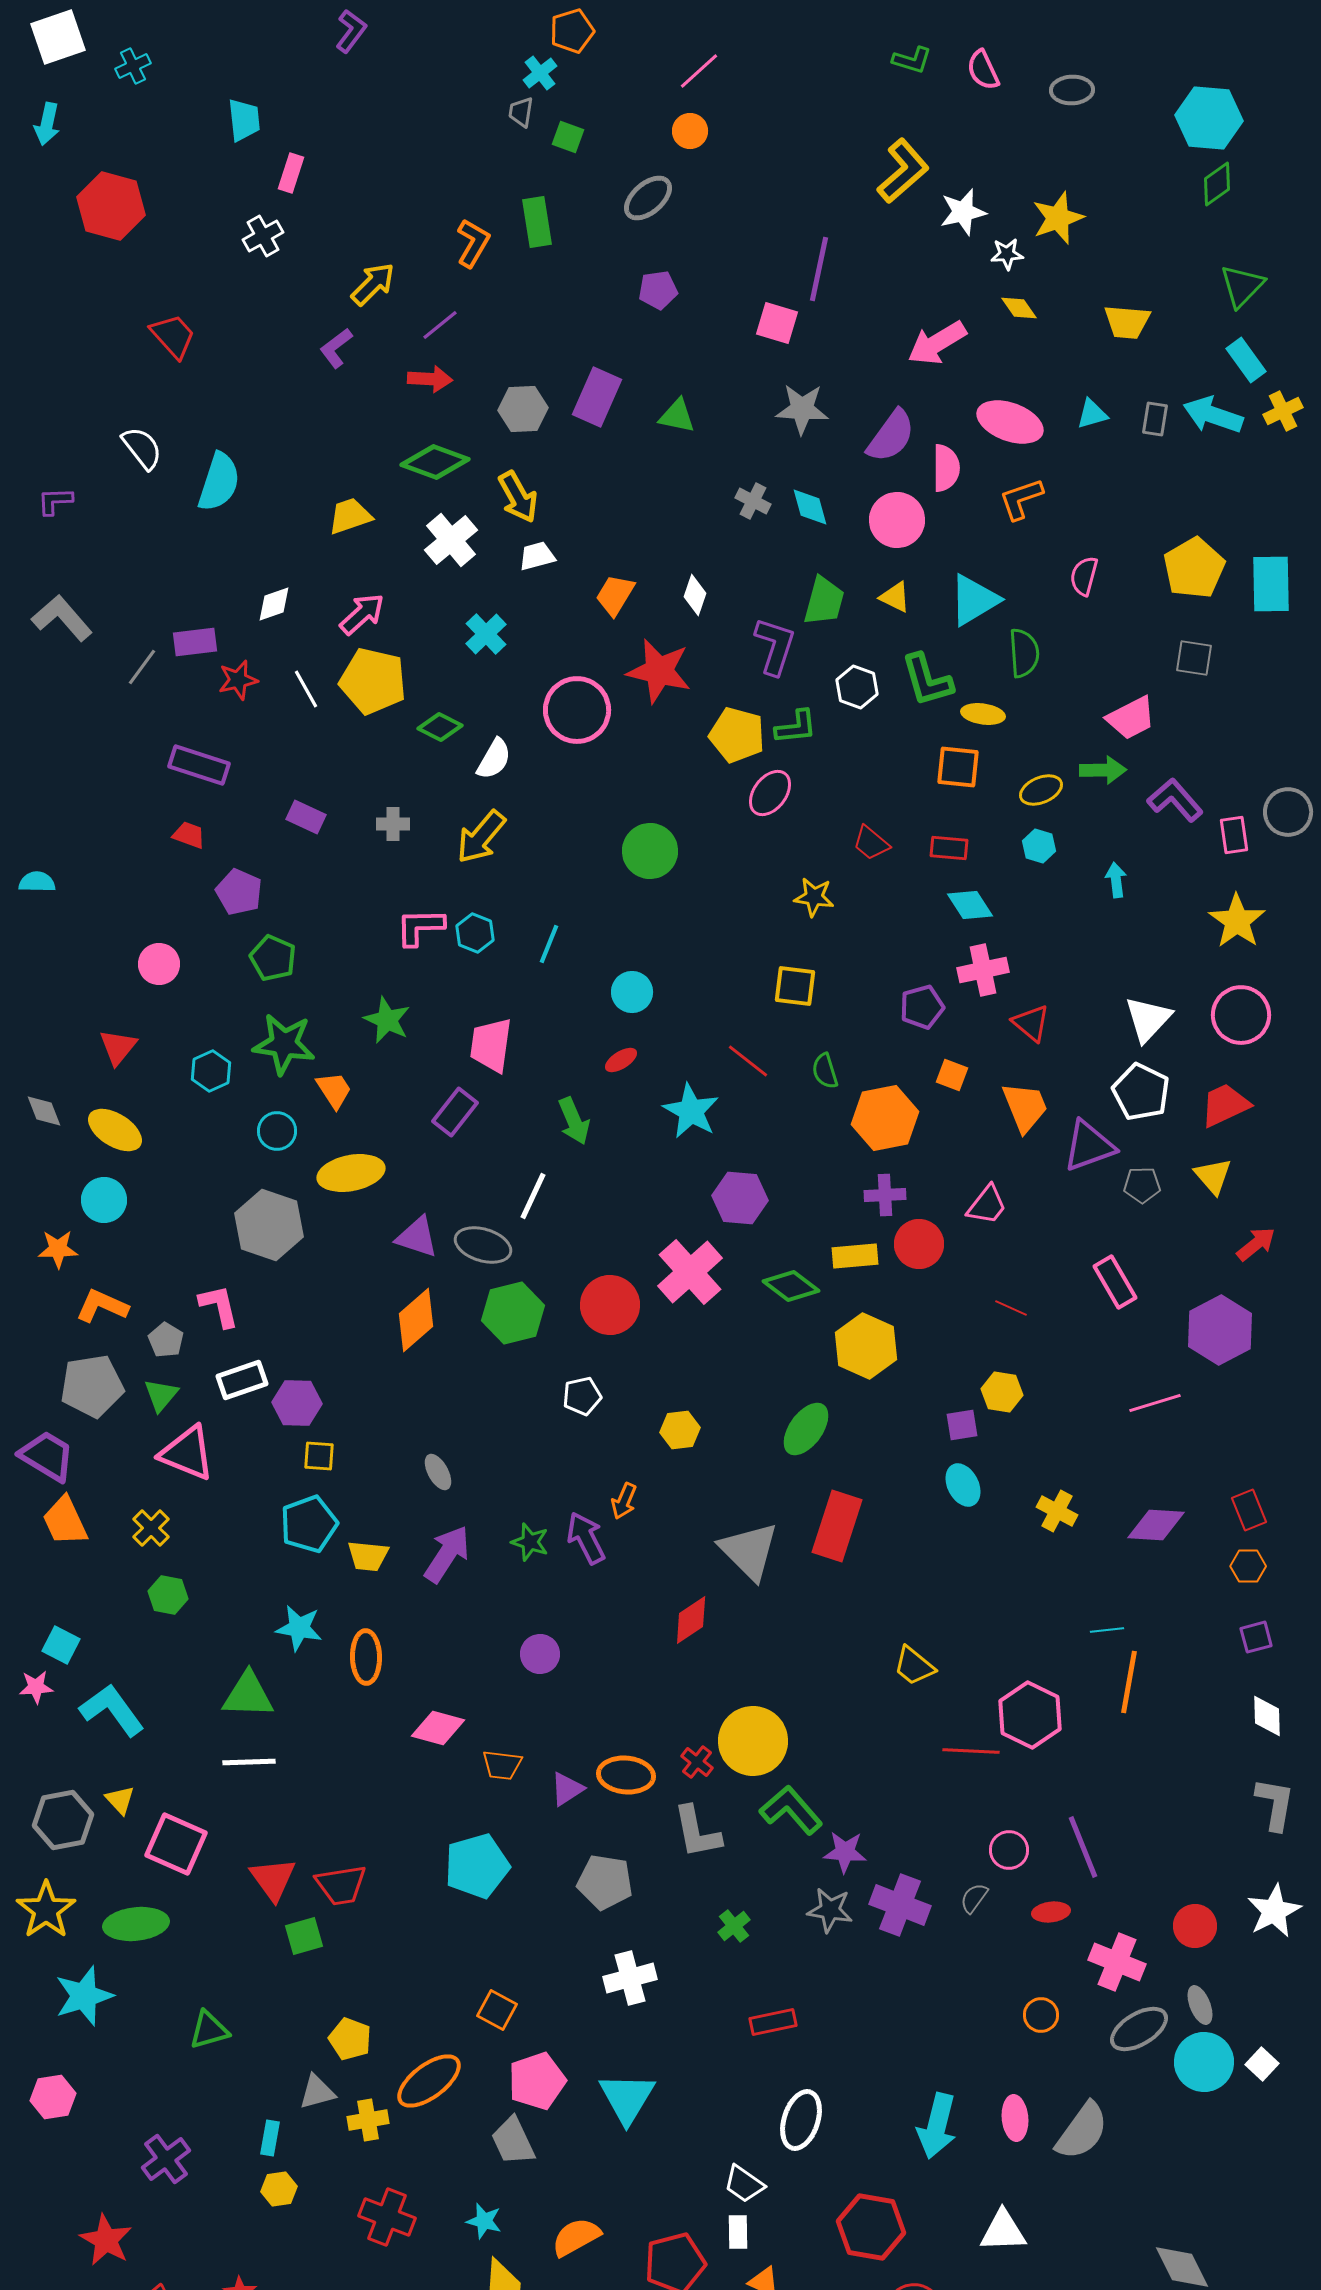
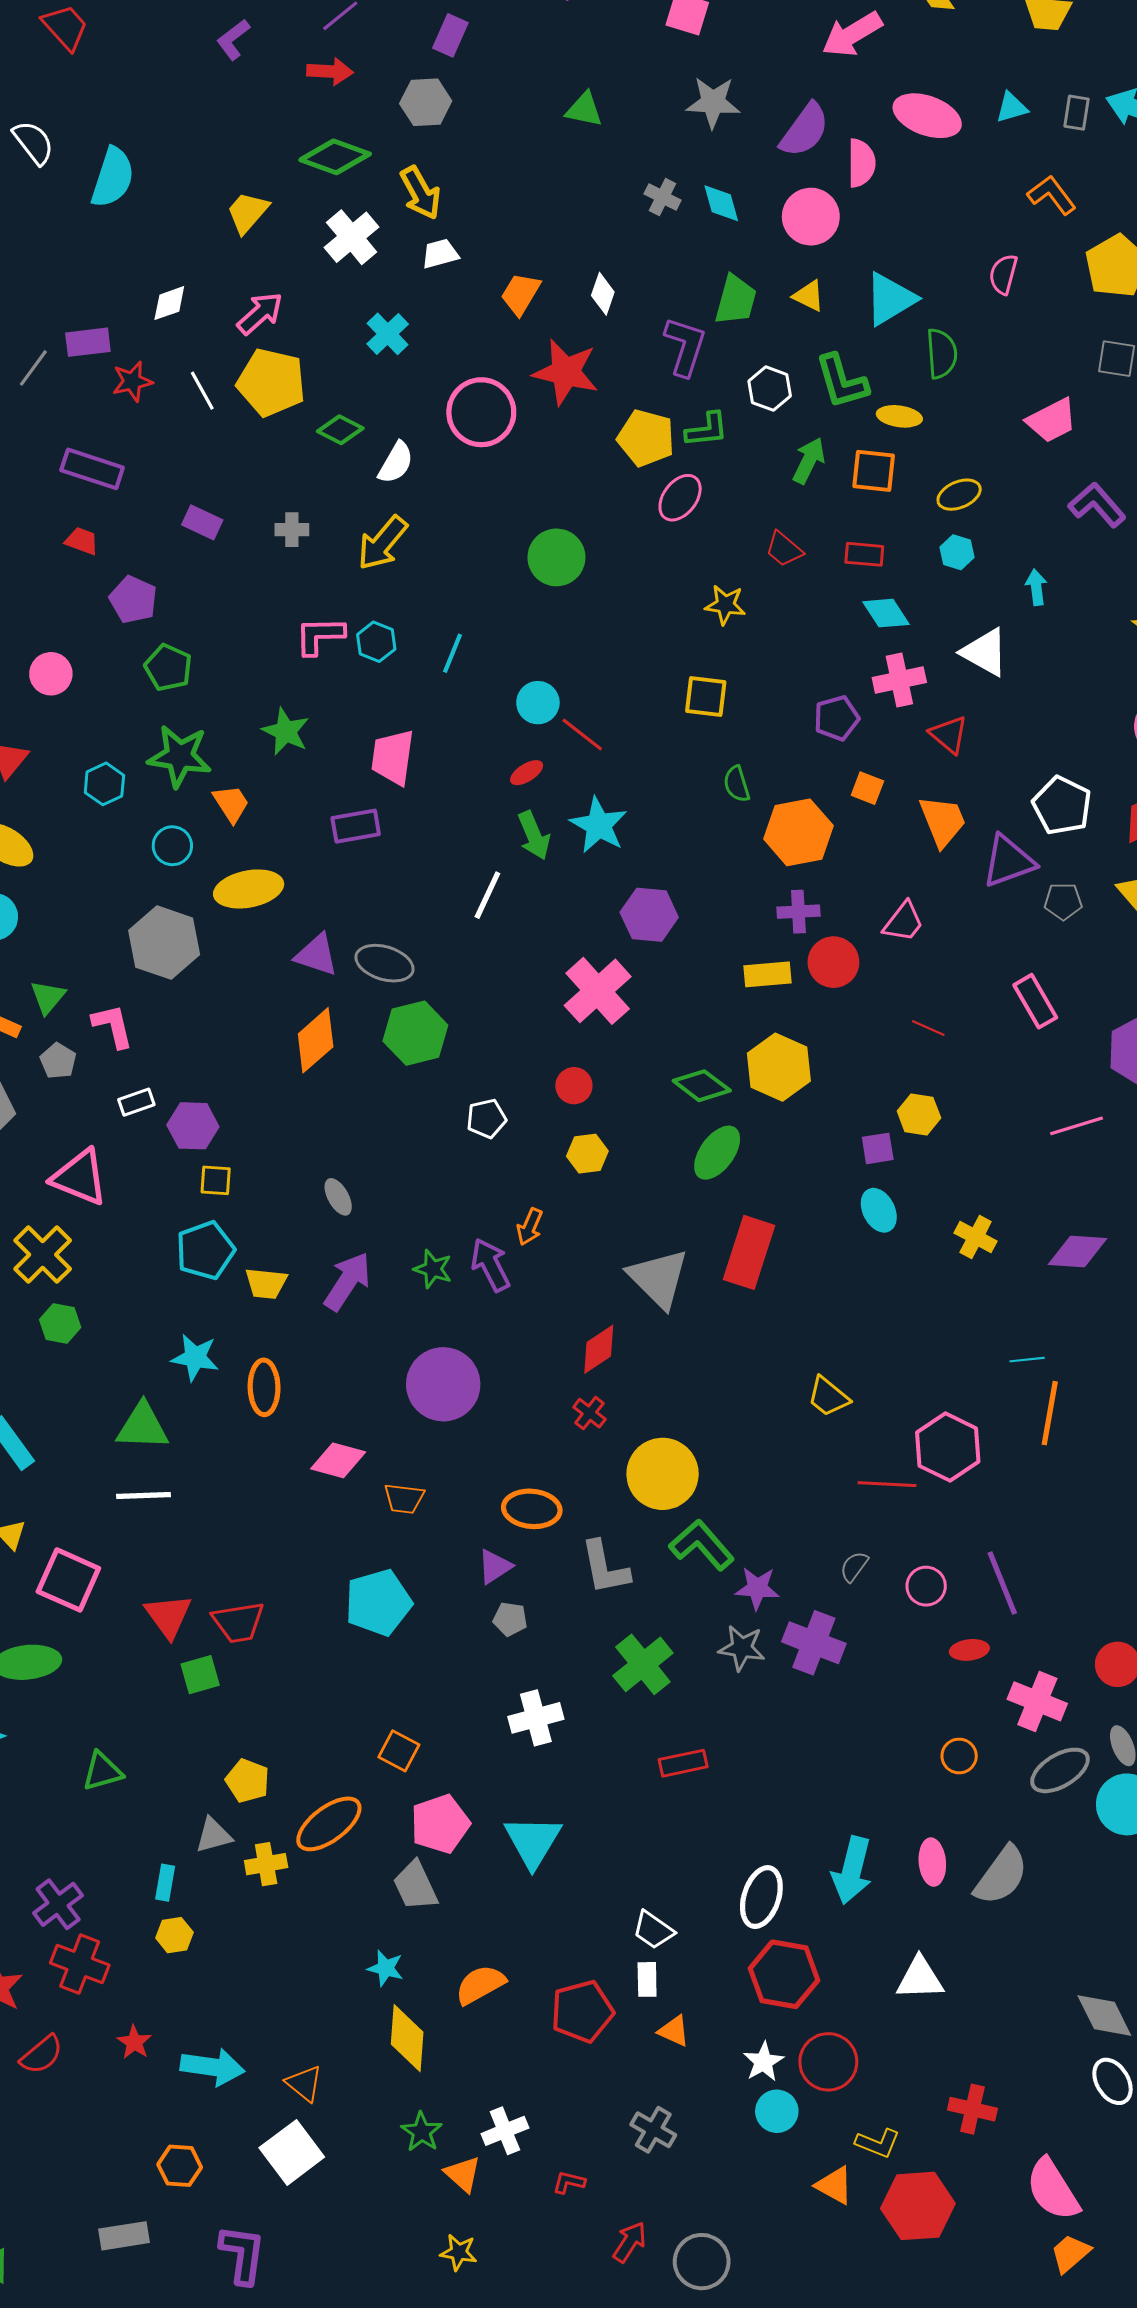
purple rectangle: (597, 397) -> (450, 35), moved, size x0.7
orange L-shape: (1021, 499) -> (1052, 195), moved, turned 72
yellow trapezoid: (350, 516) -> (248, 212), turned -30
green arrow: (1103, 770) -> (809, 461), moved, turned -63
white triangle: (1148, 1019) -> (985, 652), moved, turned -44
red line: (748, 1061) -> (582, 735), moved
purple rectangle: (455, 1112) -> (356, 826), turned 42
green arrow: (574, 1121) -> (534, 835), moved
white line: (533, 1196) -> (487, 895), moved
green diamond: (791, 1286) -> (702, 1086), moved
red circle: (610, 1305) -> (574, 1086), moved, size x0.6
white rectangle: (242, 1380) -> (136, 1102), size x0.7
green triangle: (161, 1395) -> (48, 997), moved
yellow cross: (151, 1528) -> (43, 1255), size x1.5
purple circle: (540, 1654) -> (443, 1384), size x1.8
red cross: (697, 1762) -> (589, 1413), moved
purple triangle: (567, 1789) -> (495, 1567), moved
gray pentagon: (605, 1882) -> (510, 1619), size x0.6
gray semicircle: (974, 1898) -> (854, 1567), moved
green cross: (734, 1926) -> (643, 1664), size x1.8
white ellipse: (801, 2120) -> (761, 1897), moved
red cross: (387, 2217) -> (80, 1964), moved

